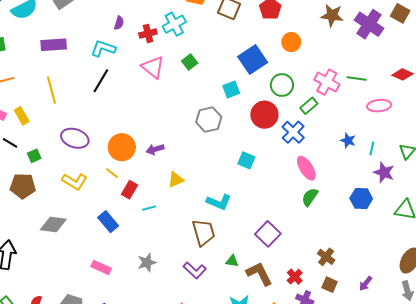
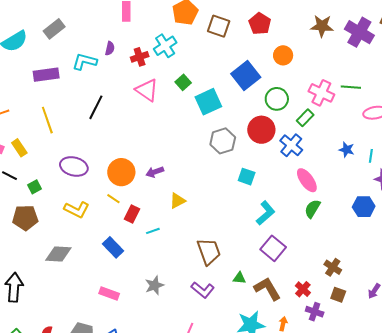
cyan L-shape: (103, 48) -> (85, 62), moved
cyan square: (231, 89) -> (208, 102), moved, size x1.5
gray hexagon: (209, 120) -> (223, 141), moved
cyan L-shape: (219, 202) -> (266, 213), moved, turned -60

